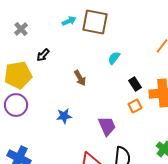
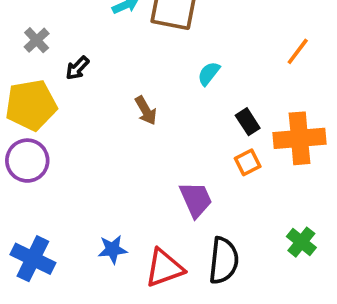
gray cross: (21, 29) -> (37, 40), moved
blue star: (64, 116) -> (112, 249), moved

